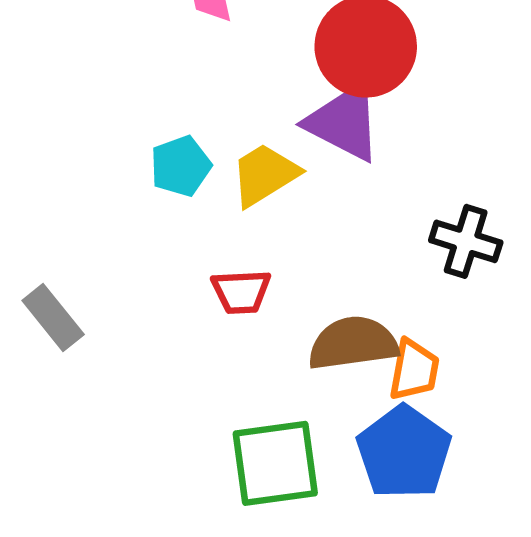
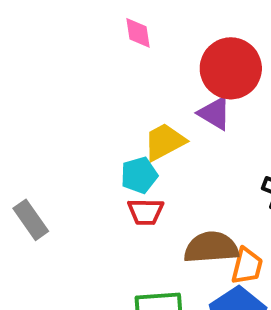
purple triangle: (344, 122) -> (215, 113), size x0.7
cyan pentagon: (181, 166) -> (139, 175), moved

